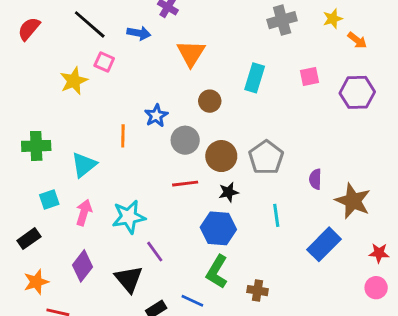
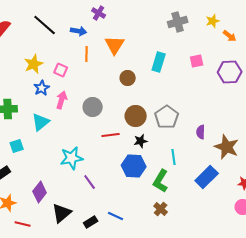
pink square: (104, 62) -> (61, 70), moved
blue star: (156, 116) -> (42, 88), moved
orange line: (123, 136) -> (87, 54), moved
gray circle: (185, 140) -> (93, 107), moved
pink arrow: (84, 212) -> (62, 100), moved
green L-shape: (217, 272) -> (161, 181), moved
black triangle: (129, 279) -> (62, 213), moved, turned 30
brown cross: (257, 291) -> (161, 209), turned 32

